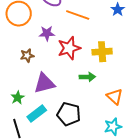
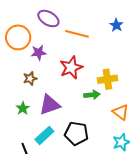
purple star: (47, 33) -> (39, 53), moved
yellow cross: (102, 52) -> (107, 79), moved
green star: (18, 98) -> (23, 108), moved

